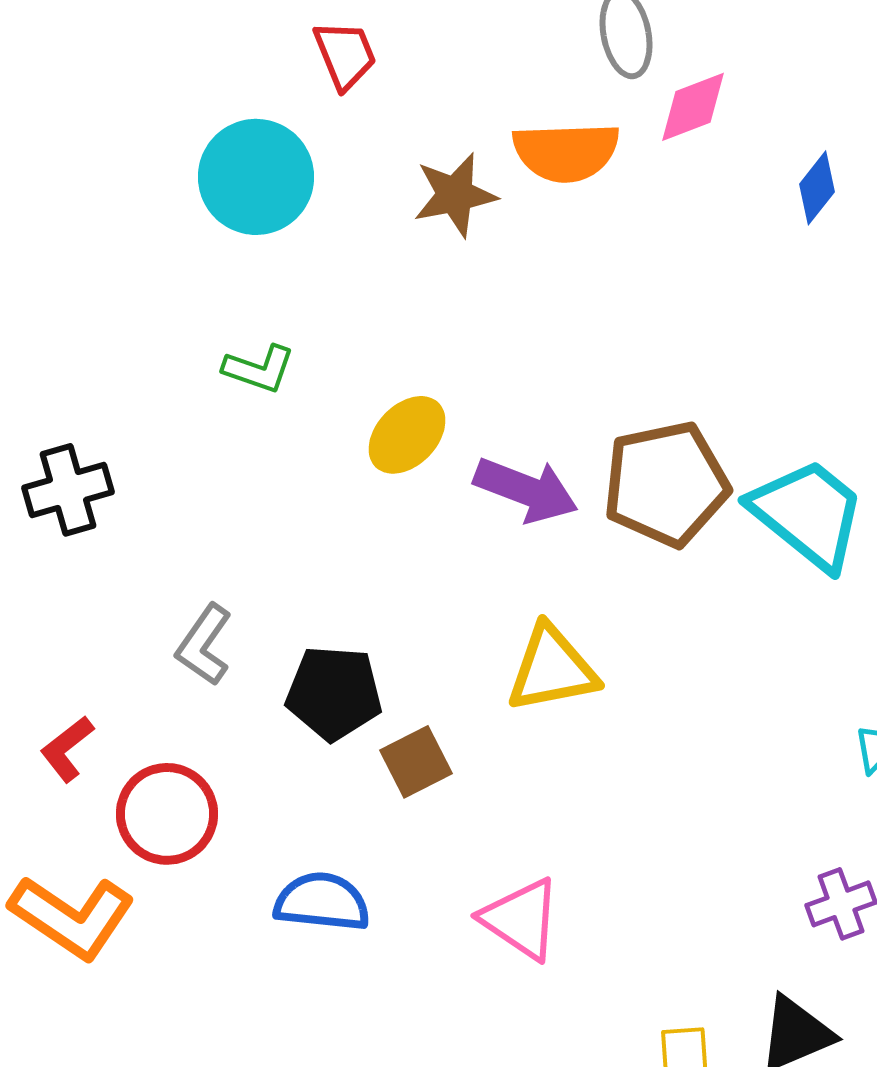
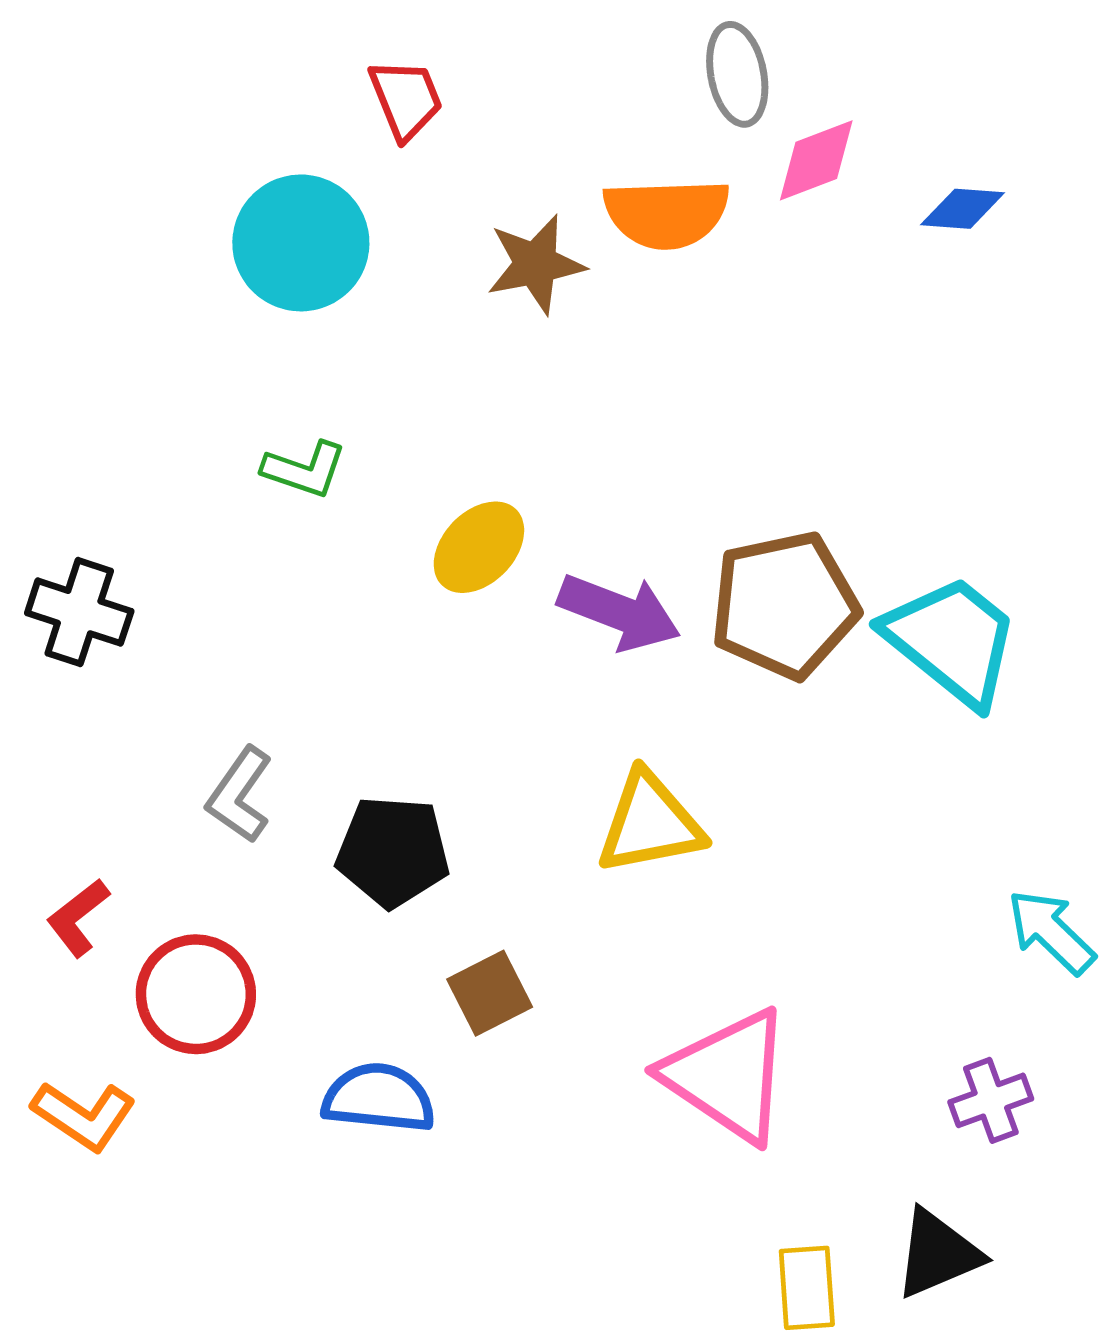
blue diamond: (817, 188) -> (963, 209), moved, turned 56
black cross: (68, 490) -> (79, 612), turned 34
brown square: (416, 762) -> (490, 993), moved
orange L-shape: (72, 917) -> (84, 1116), size x0.7
pink triangle: (521, 919) -> (728, 1076), moved, size x1.4

